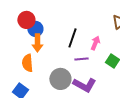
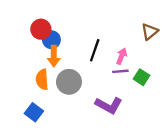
purple line: (81, 59) -> (120, 71), moved
gray circle: (60, 79) -> (69, 82), moved

